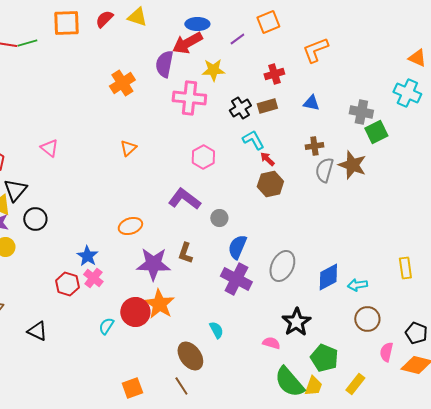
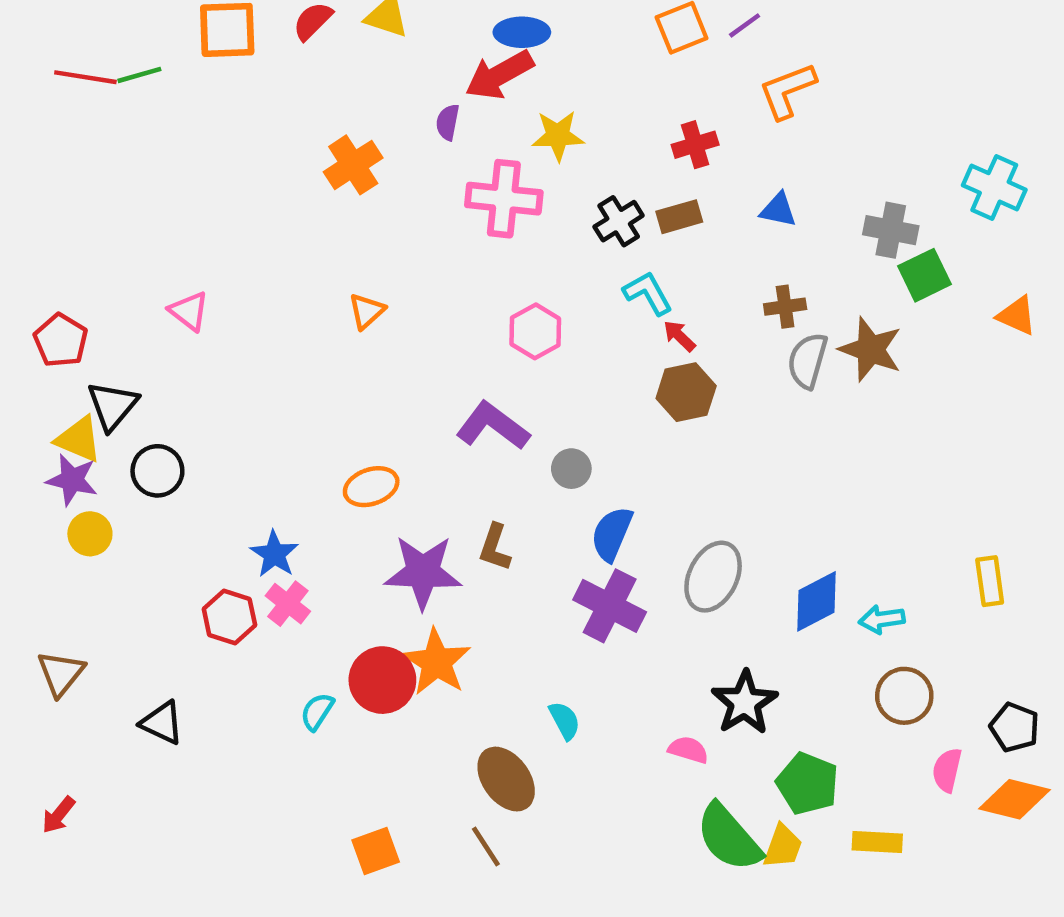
purple line: (237, 39) -> (745, 25), moved
orange triangle: (417, 58) -> (1017, 316), moved
purple semicircle: (164, 64) -> (448, 122), size x0.6
yellow rectangle: (355, 384) -> (877, 842), turned 55

